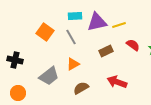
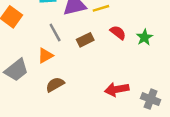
gray line: (71, 37) -> (55, 33), moved
red arrow: (117, 82) -> (117, 89), moved, turned -30

